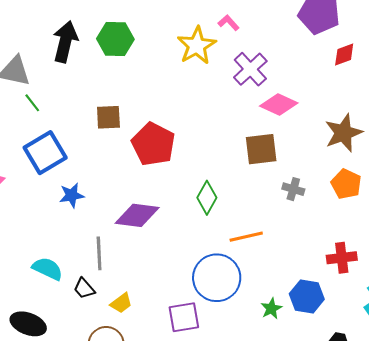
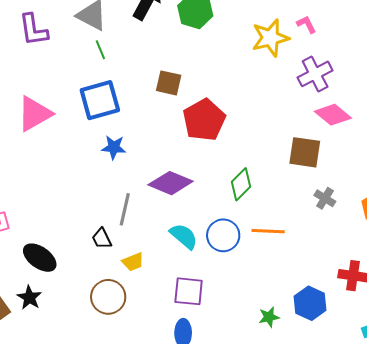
cyan semicircle: (48, 269) -> (184, 236), moved
blue circle: (217, 278) -> (223, 235), moved, size x0.7
green star: (271, 308) -> (269, 317), moved

